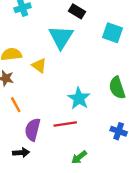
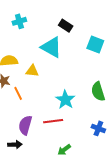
cyan triangle: (61, 37) -> (51, 47), turned -35
yellow triangle: (39, 66) -> (32, 71), turned -32
orange line: (16, 105) -> (18, 93), moved

